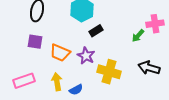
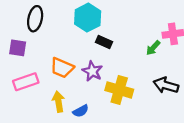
black rectangle: (96, 31) -> (104, 42), turned 56
purple square: (35, 42) -> (18, 48), moved
pink rectangle: (24, 81) -> (26, 82), moved

